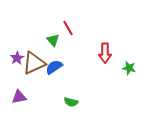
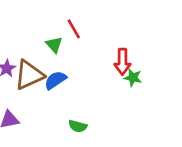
green star: (129, 68) -> (133, 78), moved

